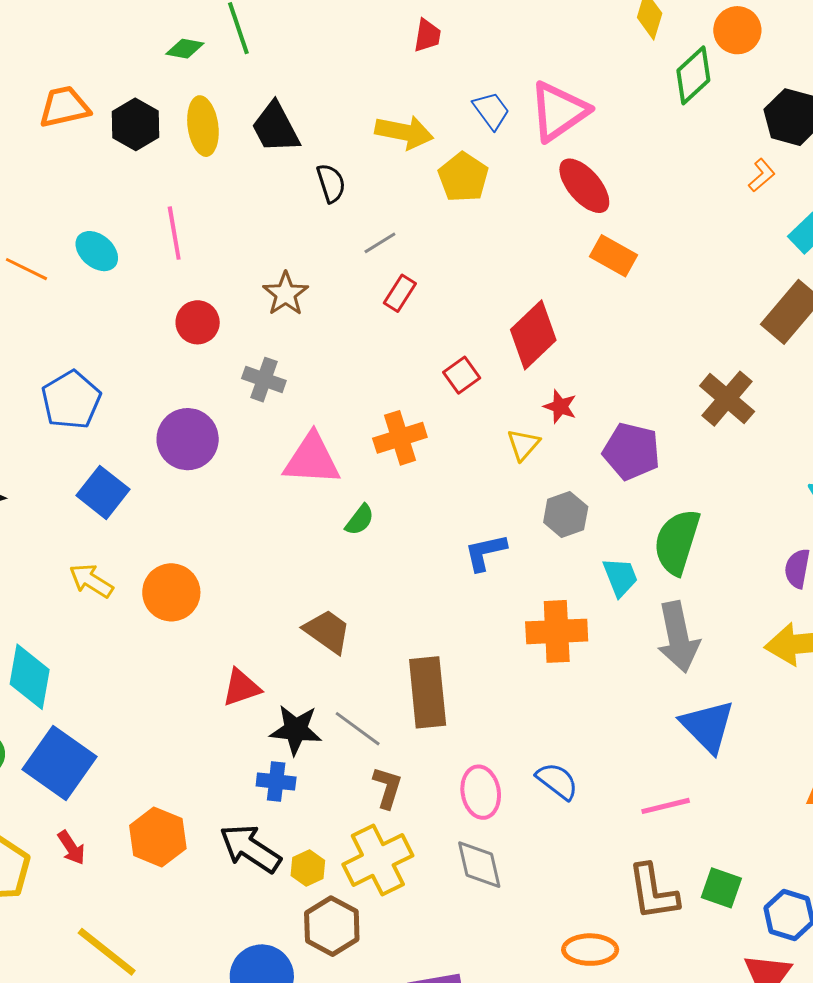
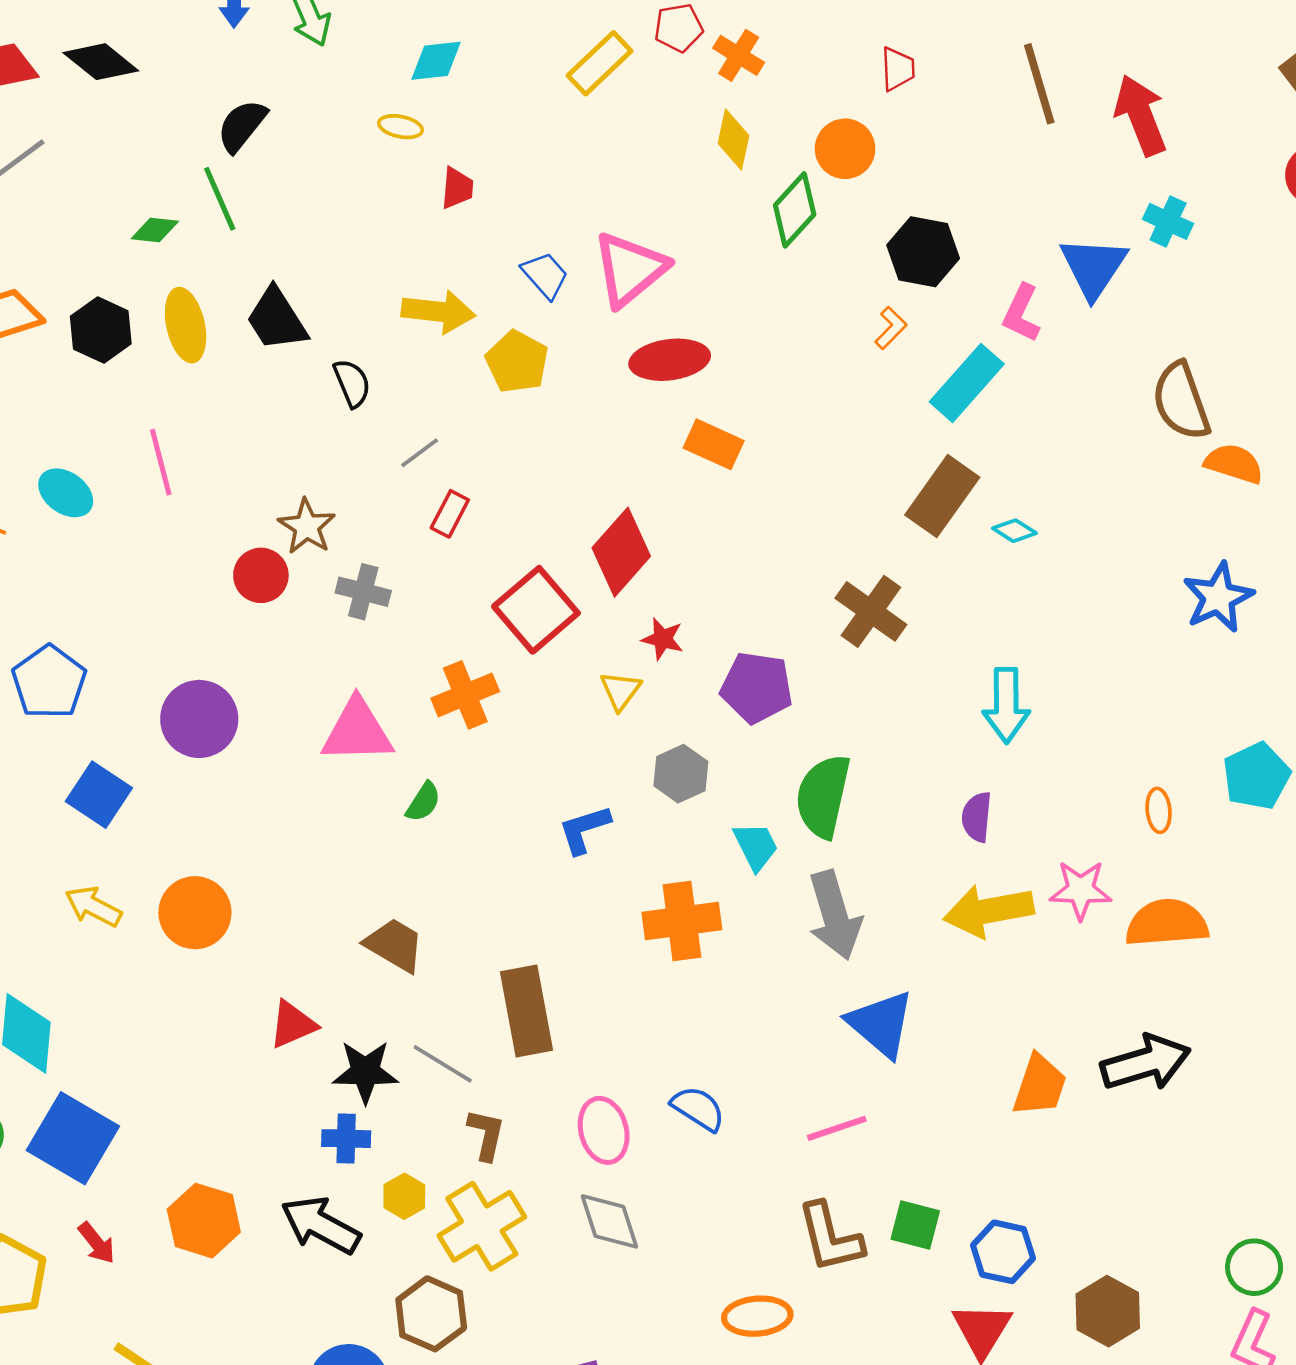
red ellipse: (584, 186) -> (670, 360), turned -52
red circle: (198, 322) -> (261, 575), moved
red square: (462, 375) -> (536, 610), size x1.8
gray cross: (264, 380) -> (363, 592), moved
yellow hexagon: (308, 868) -> (404, 1196), moved

